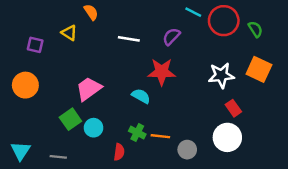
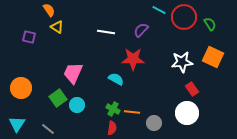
orange semicircle: (91, 12) -> (49, 10), moved
orange circle: (25, 85) -> (21, 88), moved
pink trapezoid: (89, 89) -> (73, 73), turned -30
red semicircle: (119, 152) -> (112, 128), moved
gray line: (58, 157) -> (48, 129), turned 32

